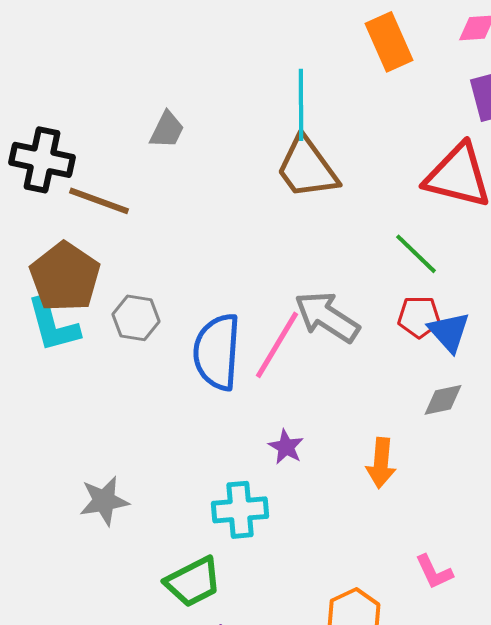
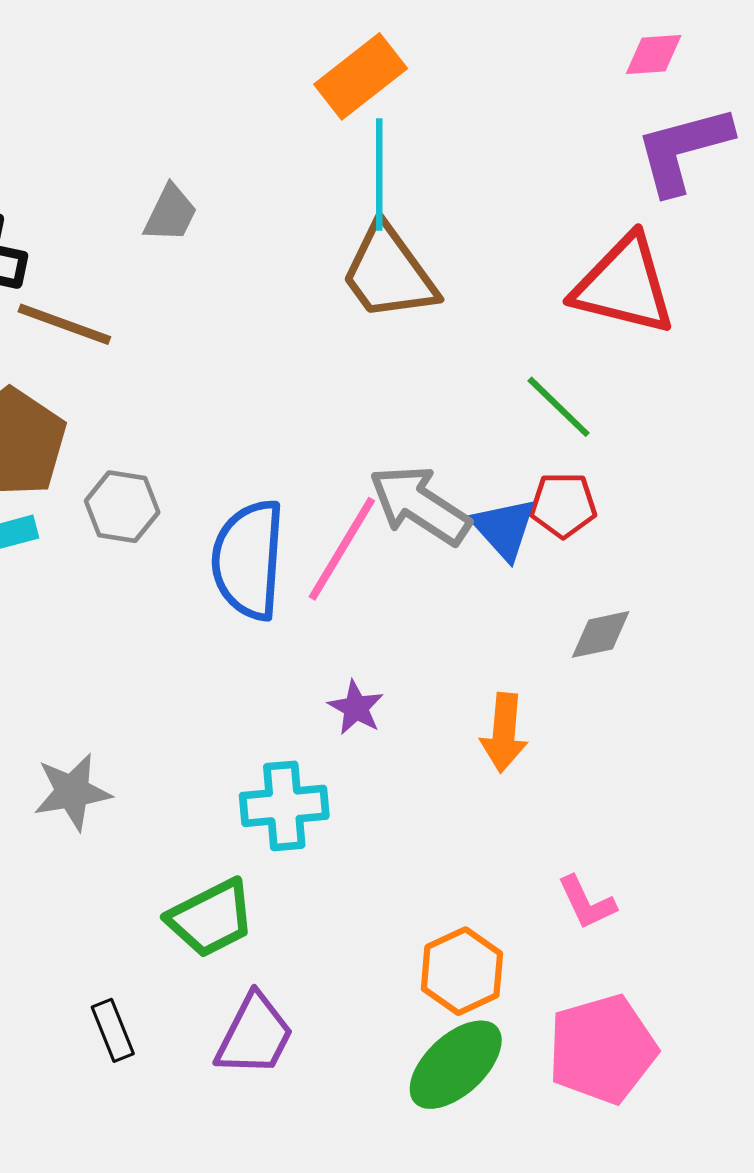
orange rectangle: (389, 42) -> (361, 76), moved, turned 76
blue triangle: (449, 332) -> (504, 528), moved

